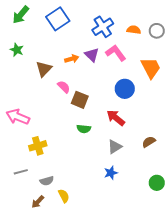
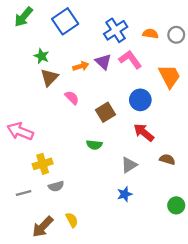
green star: (17, 50) -> (42, 56), moved
brown square: (80, 100) -> (106, 112), moved, turned 36
red arrow: (116, 118) -> (144, 132), moved
brown semicircle: (149, 142) -> (167, 159), turned 48
gray semicircle: (47, 181) -> (56, 186), moved
brown arrow: (38, 202) -> (43, 227), size x1.5

